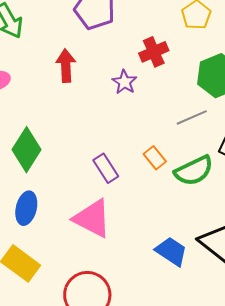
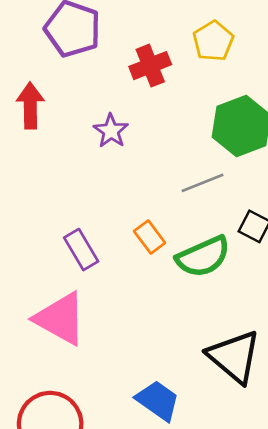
red cross: (154, 52) -> (150, 66), moved
blue trapezoid: (171, 251) -> (158, 401), moved

